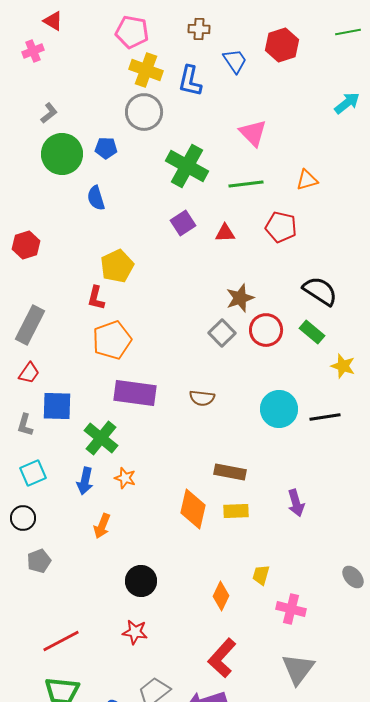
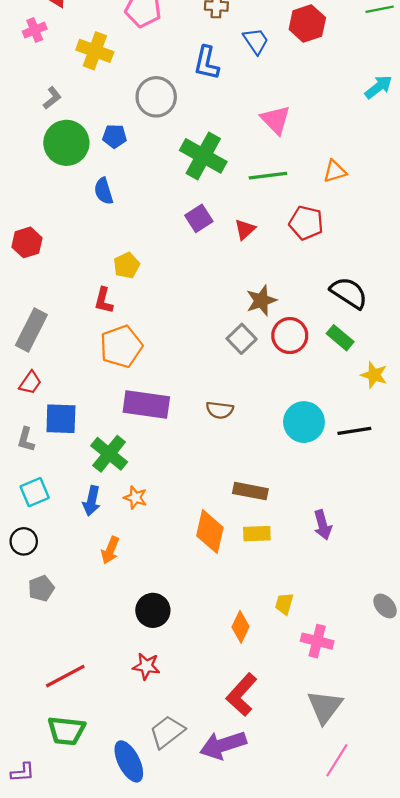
yellow cross: (146, 70) -> (95, 51), moved
red triangle: (225, 233) -> (245, 229), turned -40
yellow pentagon: (117, 266) -> (127, 265), size x0.7

